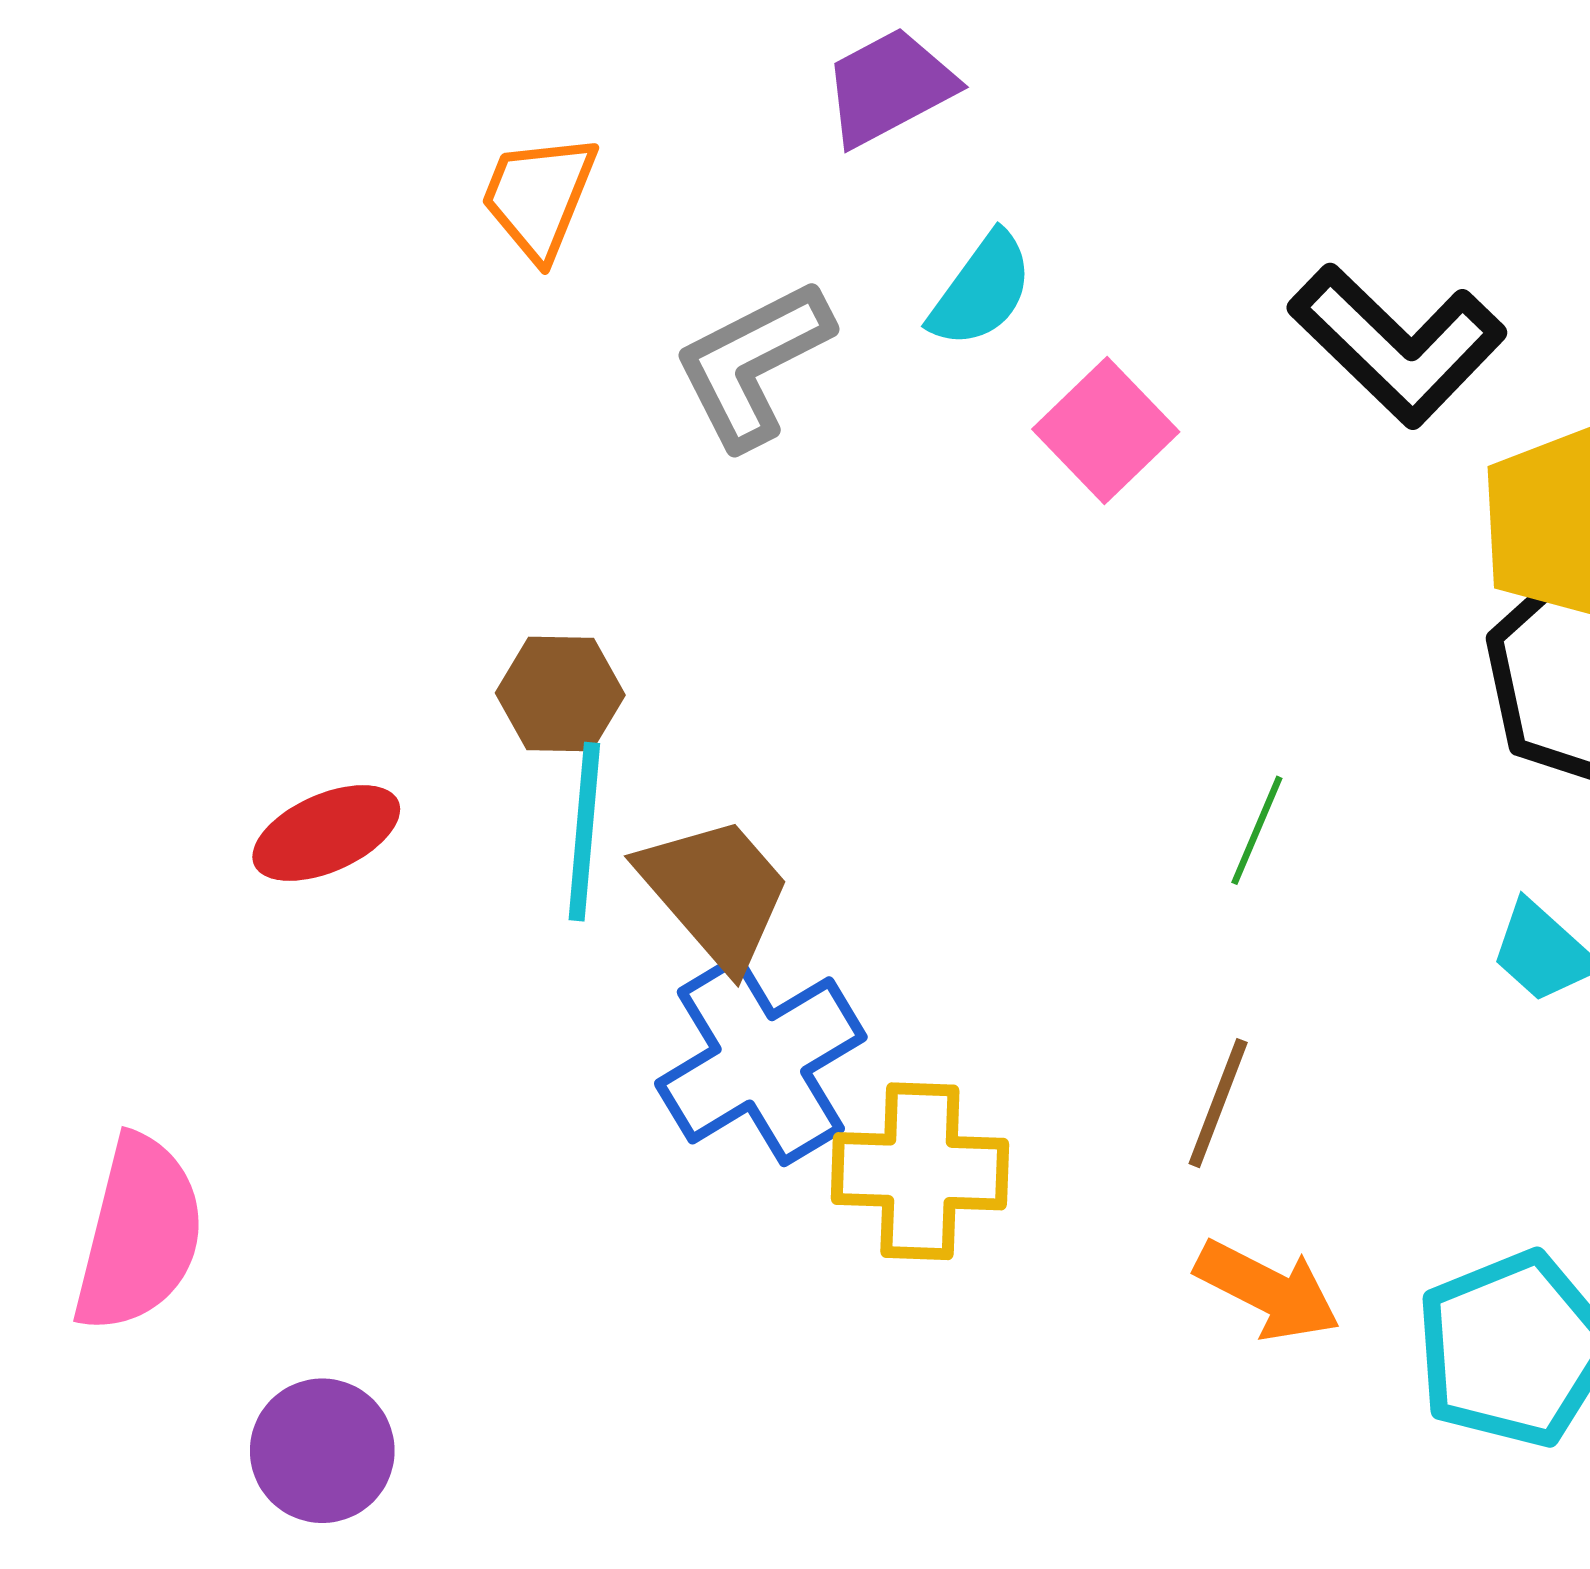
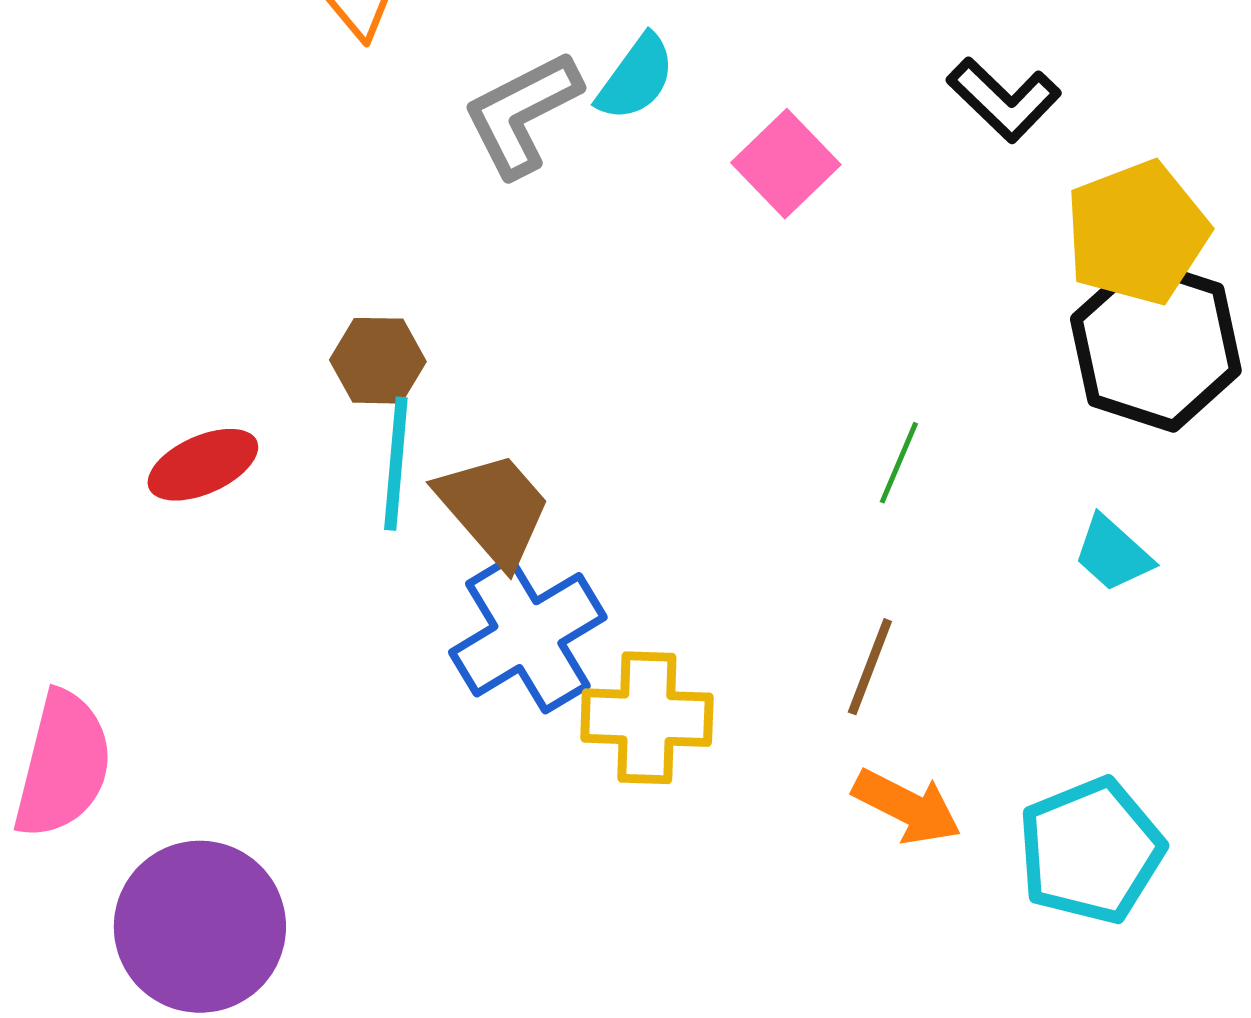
cyan semicircle: (981, 290) -> (636, 78), moved
black L-shape: (1397, 345) -> (1004, 100), size x0.7
purple circle: (322, 1451) -> (200, 927), size x1.6

